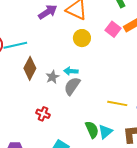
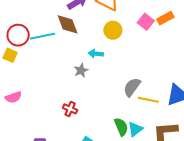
brown diamond: (30, 68) -> (68, 24), moved, turned -50
cyan arrow: (71, 71) -> (96, 54), moved
gray semicircle: (72, 86) -> (132, 87), moved

